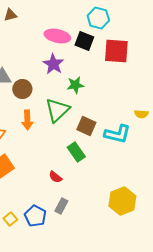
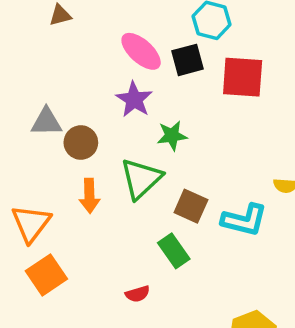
pink ellipse: (57, 36) -> (141, 51), turned 30
black square: (84, 41) -> (187, 60), turned -36
red semicircle: (55, 177) -> (138, 294), turned -56

